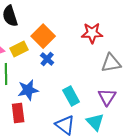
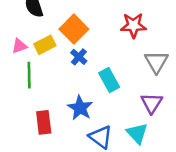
gray triangle: (111, 63) -> (156, 62), turned -50
blue star: (28, 90) -> (80, 108), moved, turned -30
cyan rectangle: (71, 96) -> (109, 80), moved

